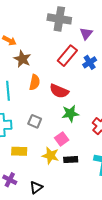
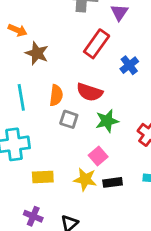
blue cross: (90, 62) -> (129, 65), moved
orange semicircle: (35, 82) -> (56, 95), moved
gray square: (35, 121) -> (69, 119), moved

